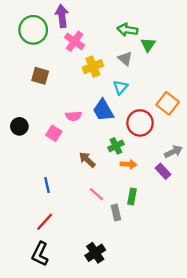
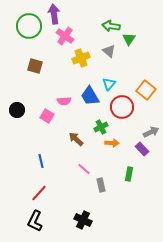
cyan triangle: (121, 87) -> (109, 84), moved
green rectangle: (132, 196) -> (129, 174), moved
black cross: (95, 253) -> (83, 220), turned -30

